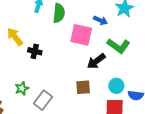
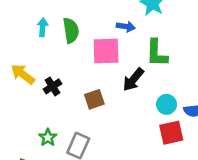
green L-shape: (118, 46) -> (157, 53), turned 70
black cross: (35, 51) -> (52, 86), turned -32
brown square: (83, 87) -> (94, 99), moved

